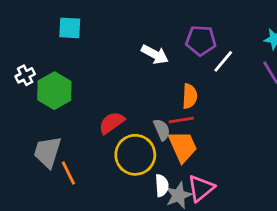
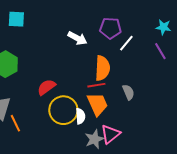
orange semicircle: (190, 96) -> (102, 68), size x1.4
gray semicircle: (162, 130) -> (128, 92), moved
white semicircle: (162, 185) -> (80, 116), moved

